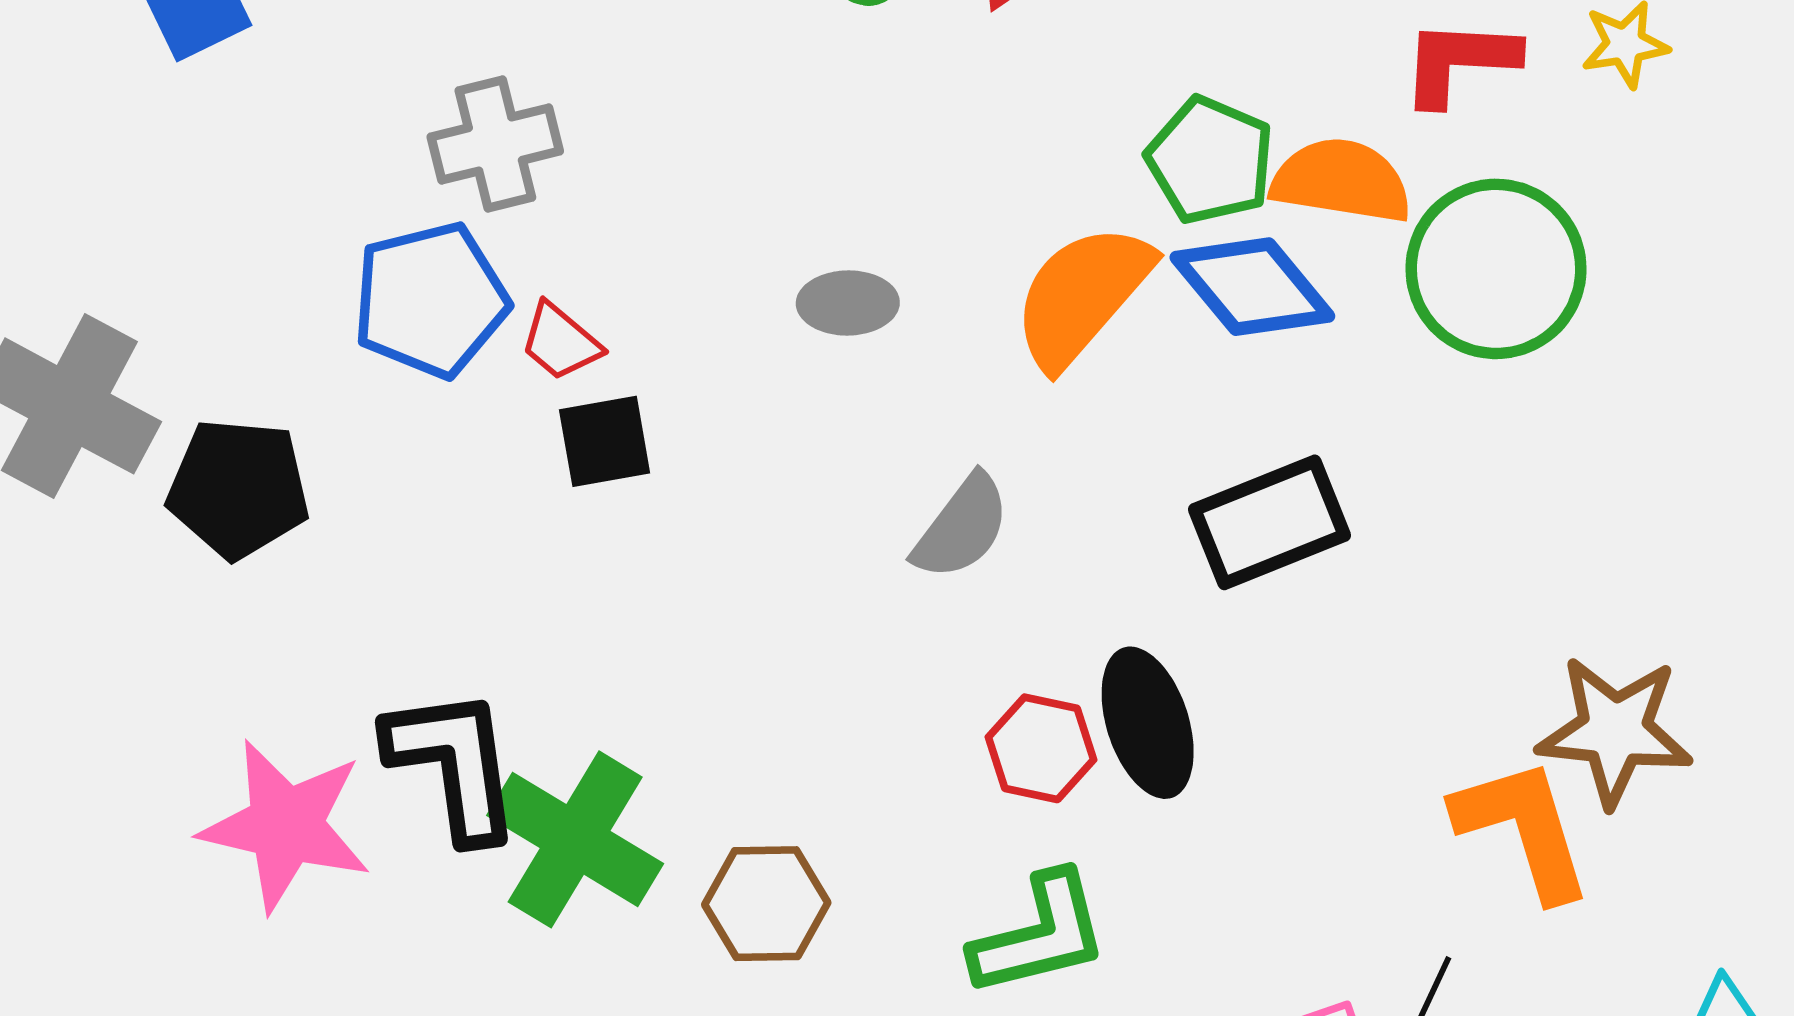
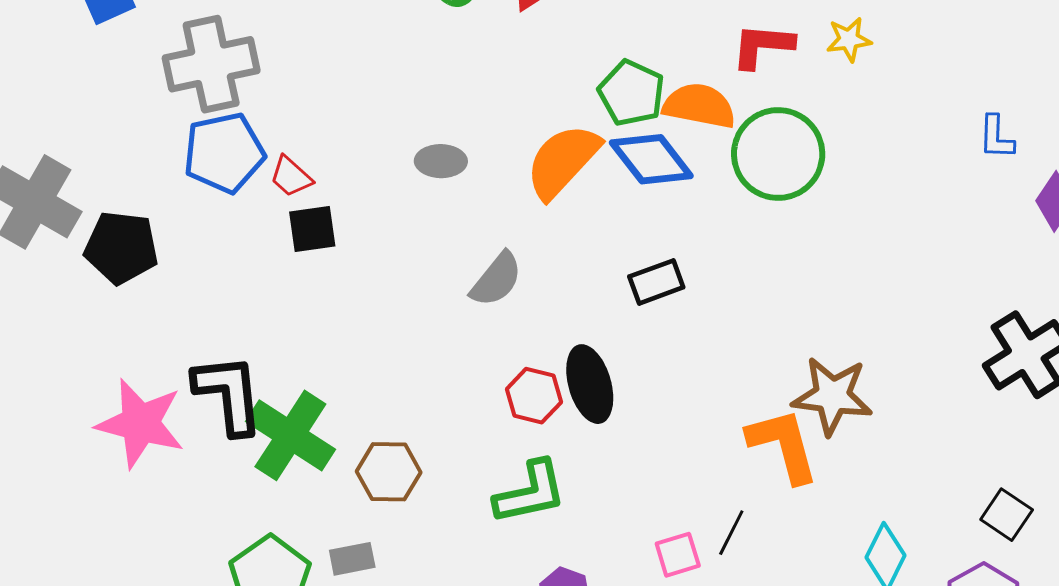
gray cross: (495, 144) -> (211, 64), moved, size x1.4
black rectangle: (1269, 522) -> (656, 282), size x0.7

